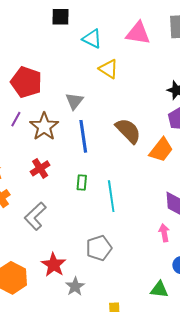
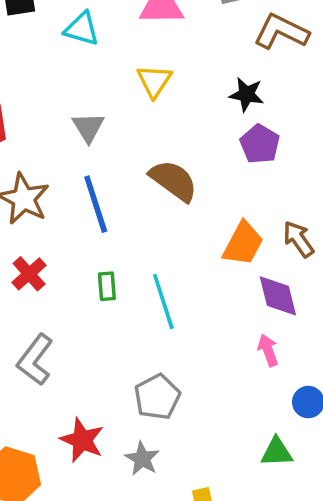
yellow triangle: (109, 69) -> (154, 81), moved, turned 40
gray triangle: (74, 101) -> (88, 127), moved
orange trapezoid: (161, 150) -> (243, 244), moved
gray star: (75, 286) -> (142, 459), moved

